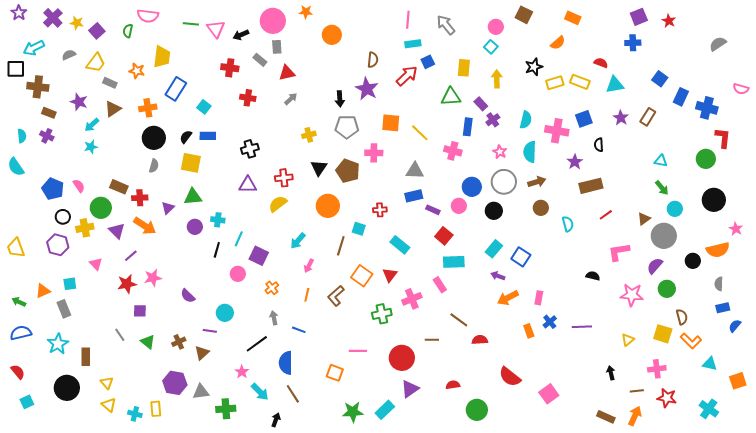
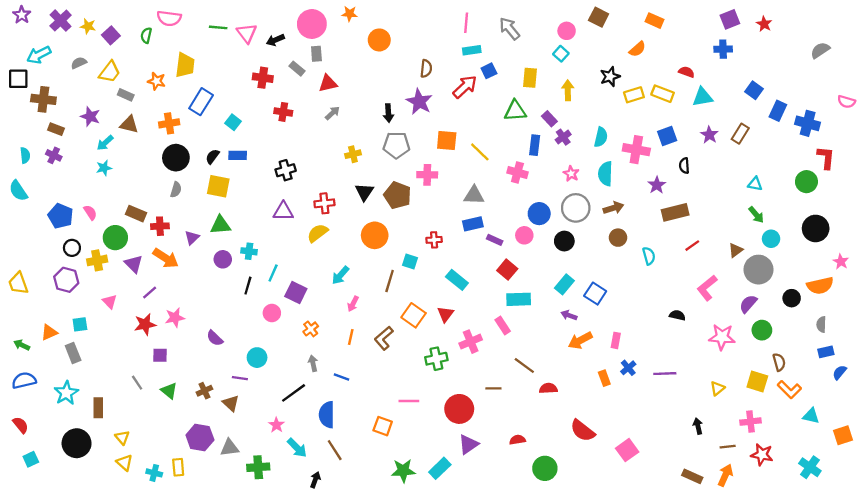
brown triangle: (113, 109) -> (129, 125), turned 48
pink L-shape: (619, 252) -> (707, 288), turned -30
brown triangle: (202, 353) -> (231, 403), turned -35

